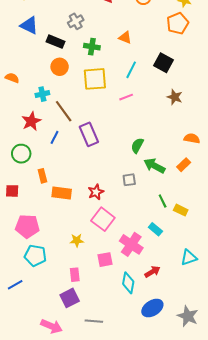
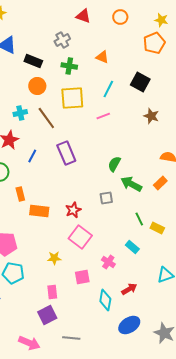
gray cross: (76, 21) -> (62, 40), moved
brown line: (64, 111) -> (46, 118), moved
pink cross: (131, 244) -> (108, 262), size x0.6

